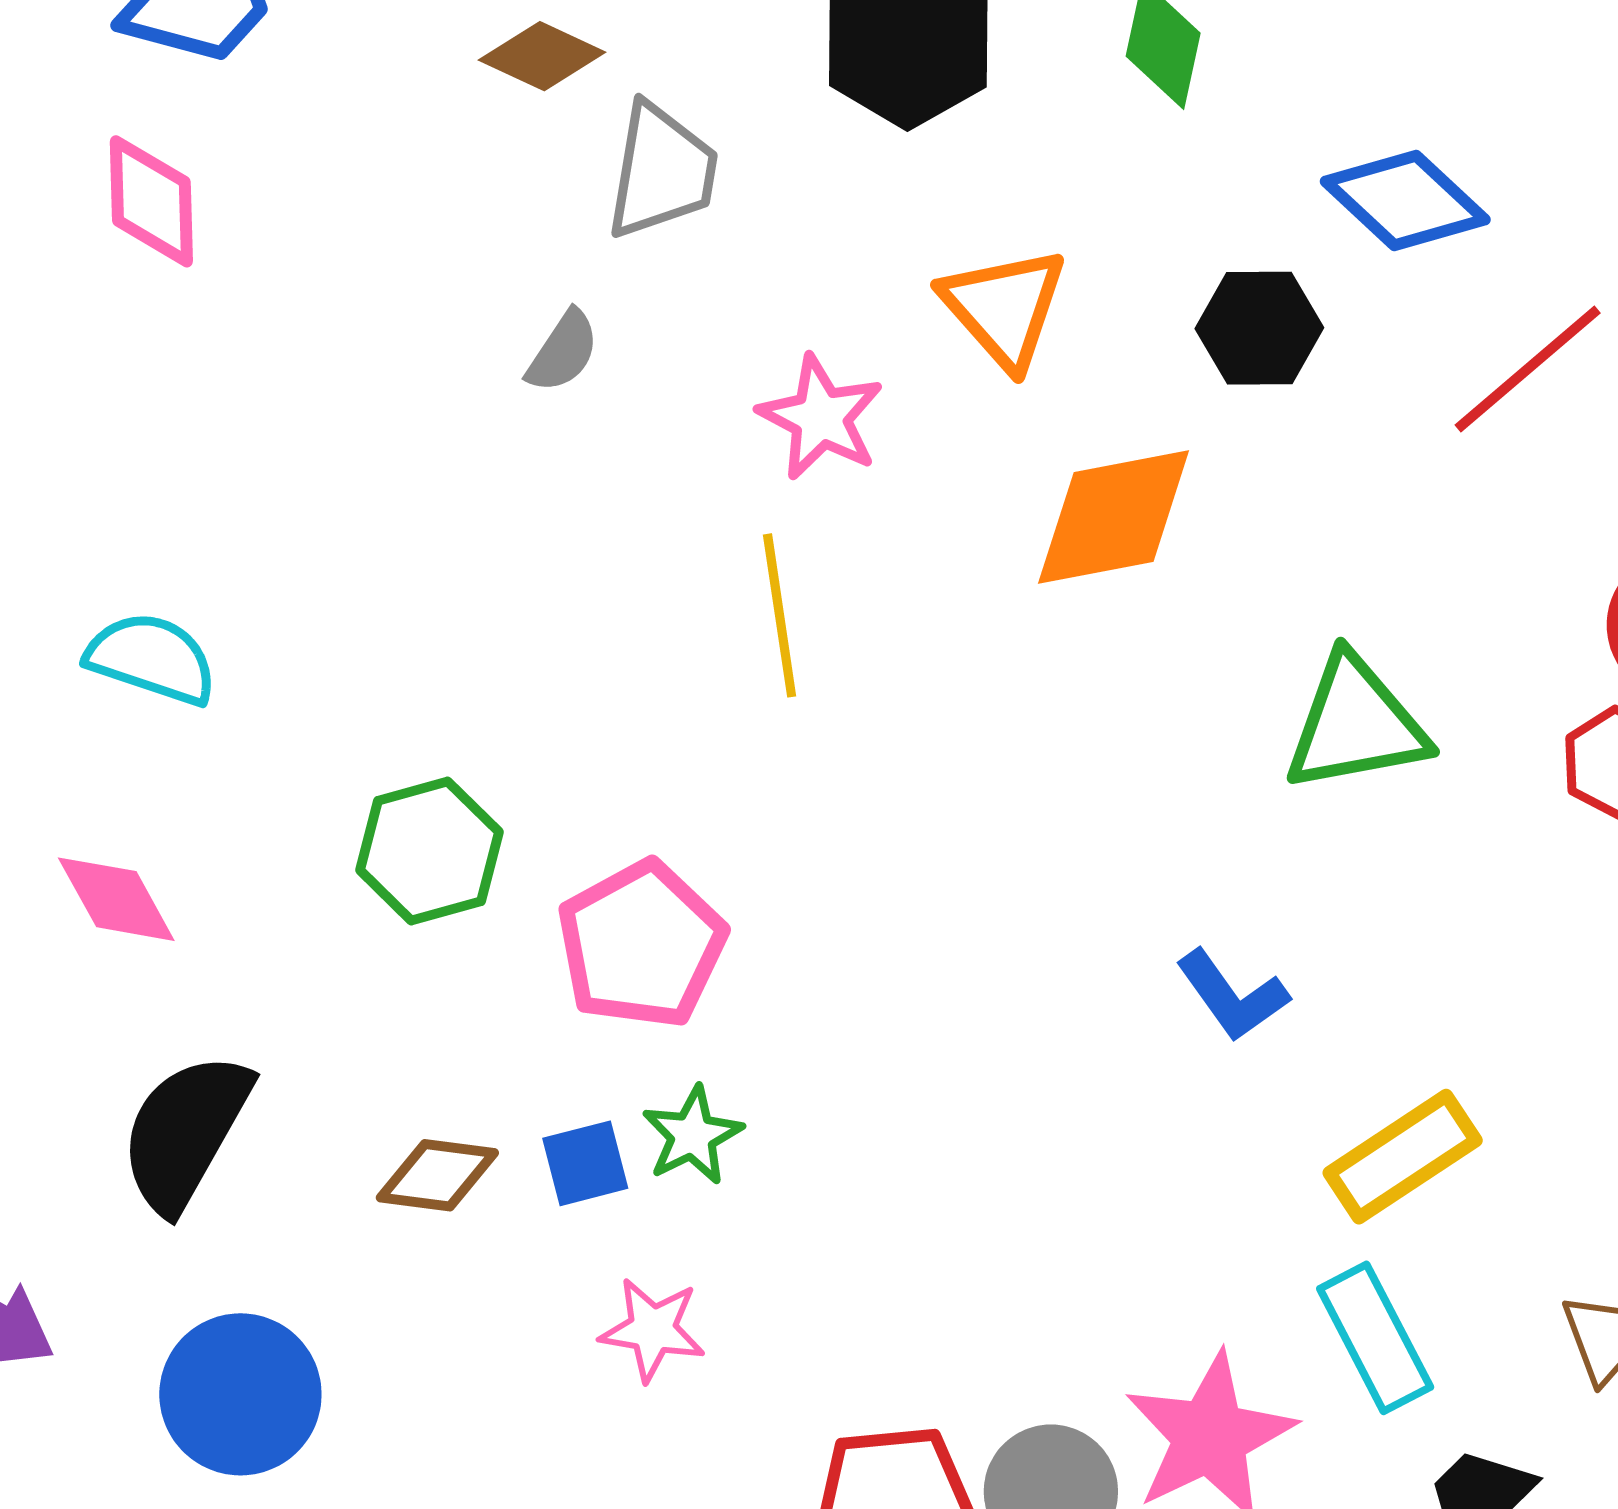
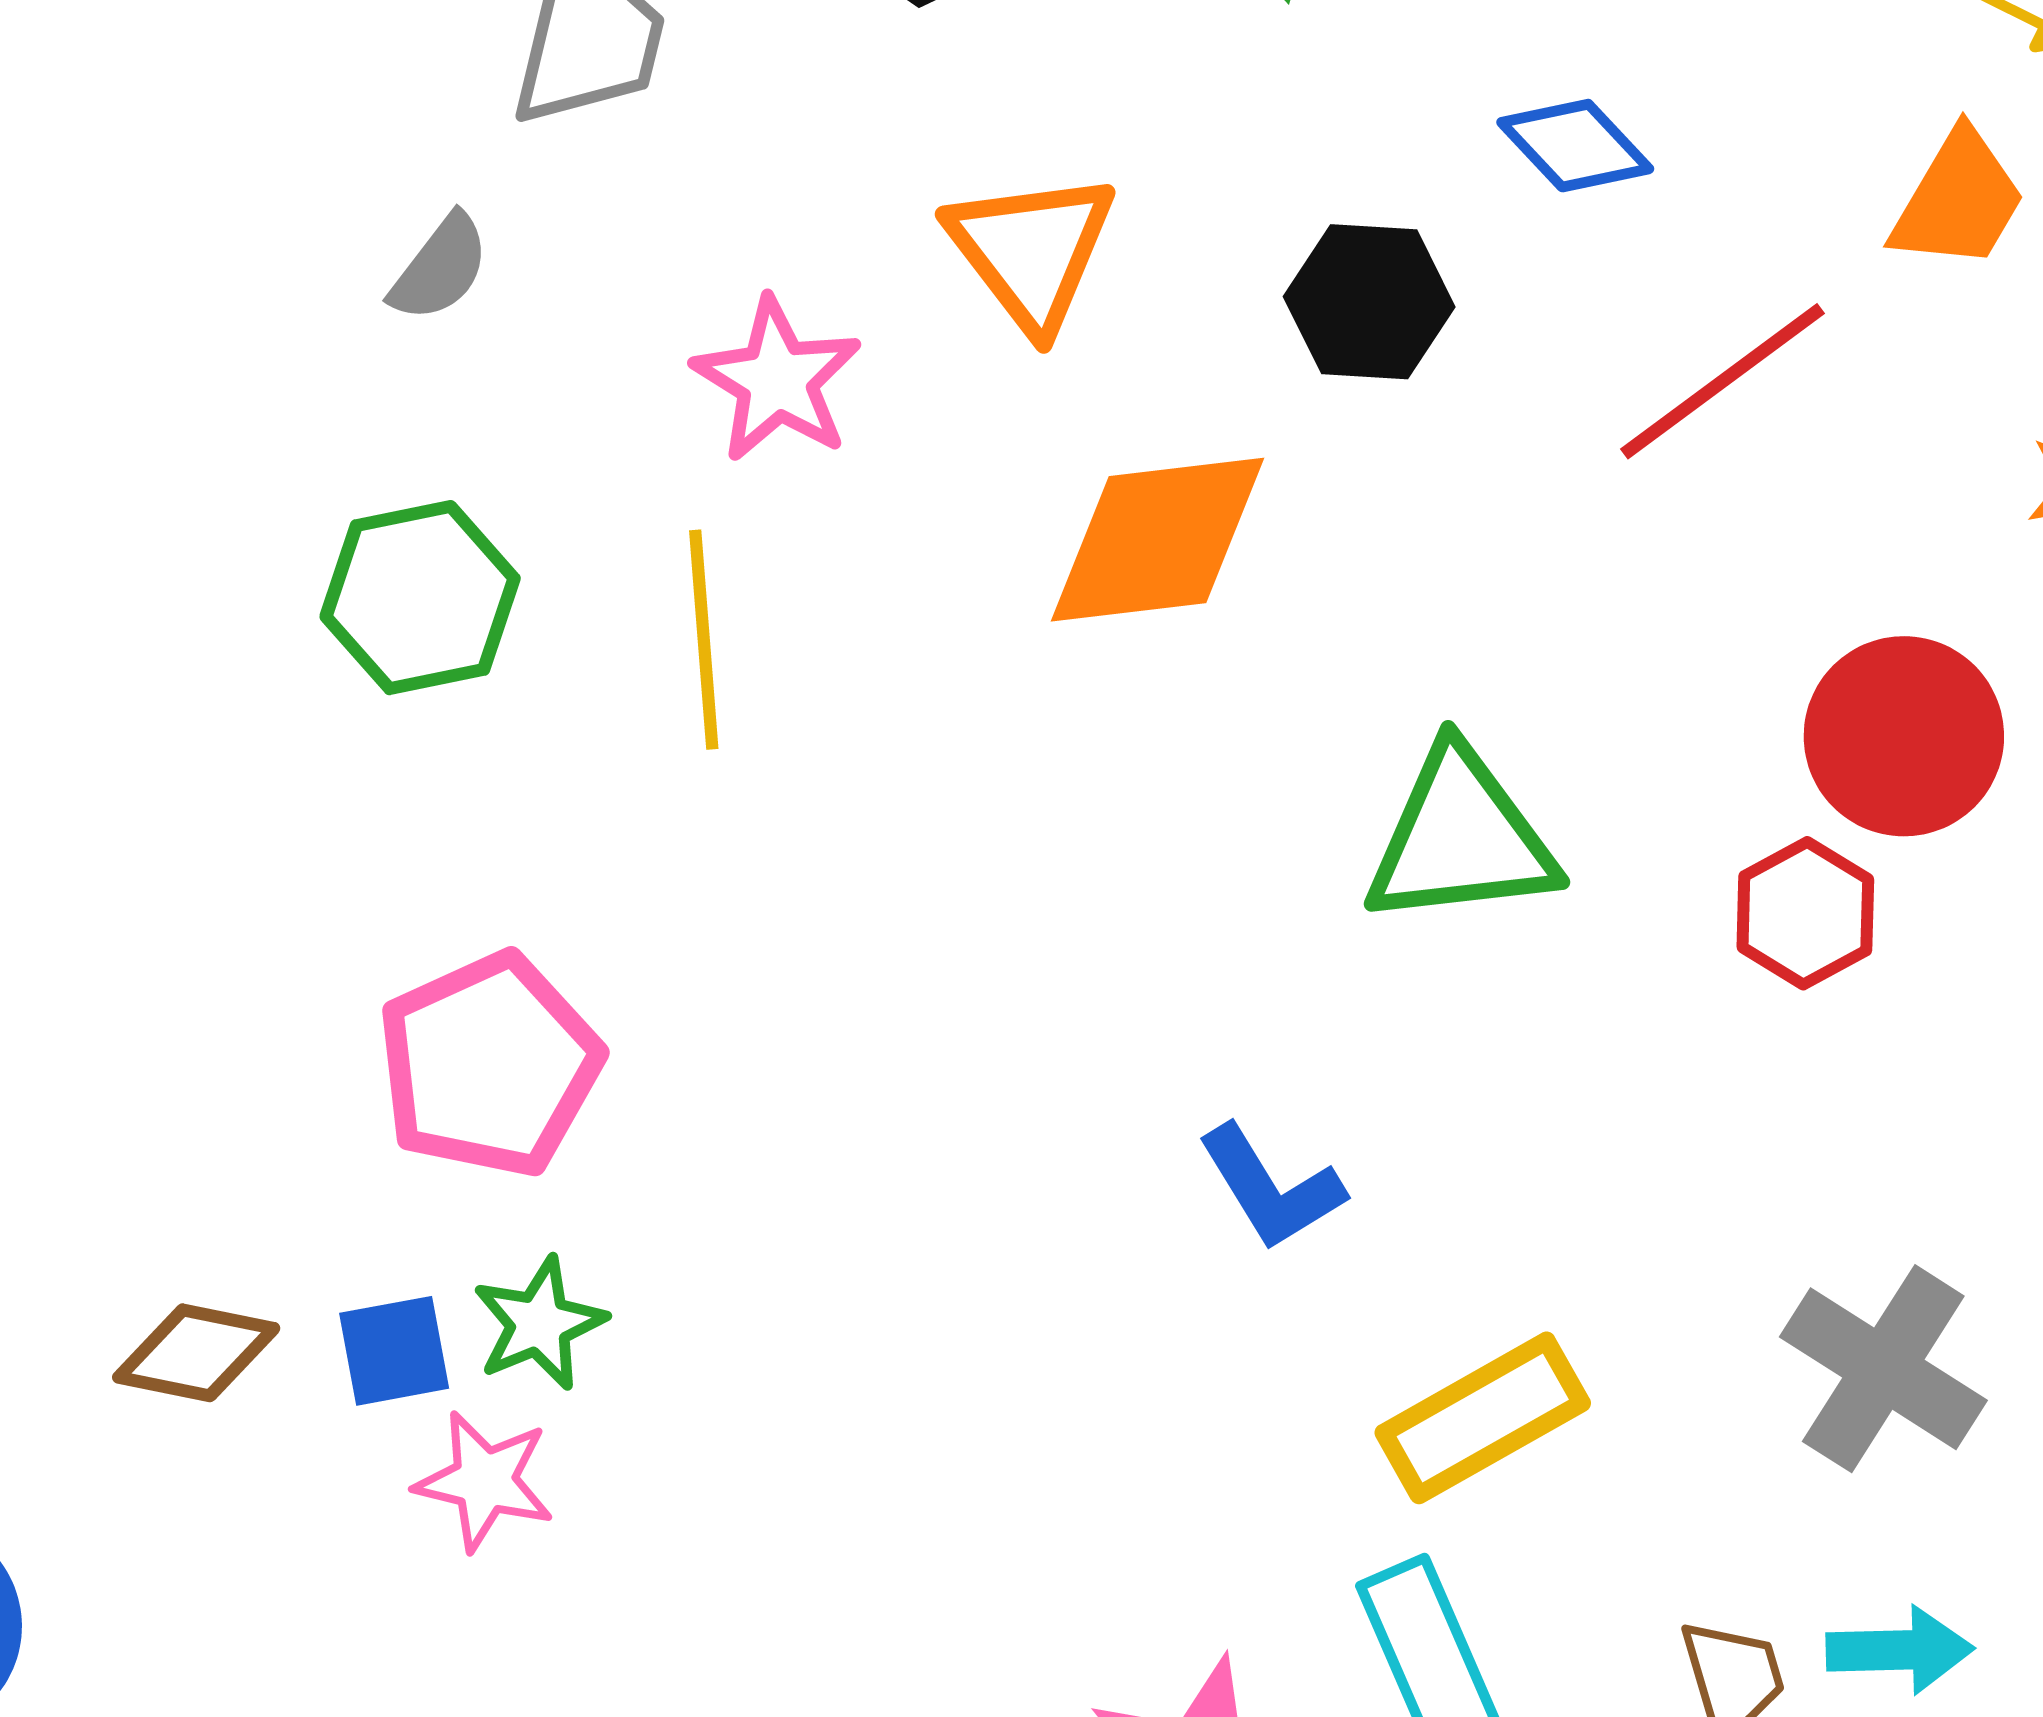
blue diamond: (1405, 201) -> (1575, 146), size x0.7
green hexagon: (429, 851) -> (420, 598), moved
pink star: (653, 1330) -> (485, 1481), moved

